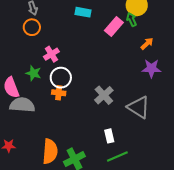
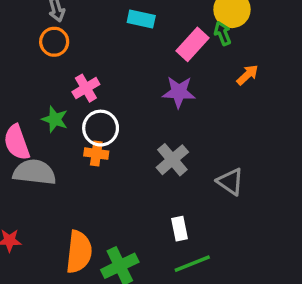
purple star: (151, 68) -> (179, 92), moved
gray triangle: (139, 107) -> (230, 182), size x0.7

